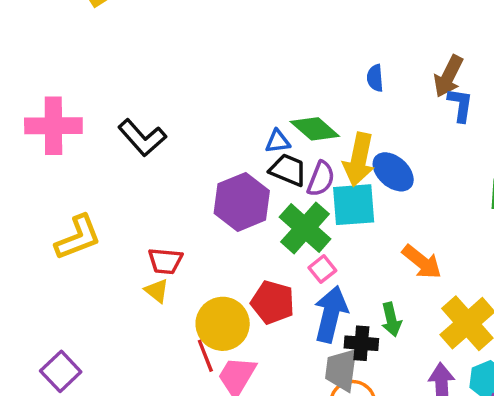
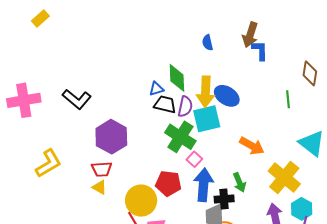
green diamond: (315, 129) -> (177, 78), turned 56
purple hexagon: (242, 202) -> (111, 137), moved

